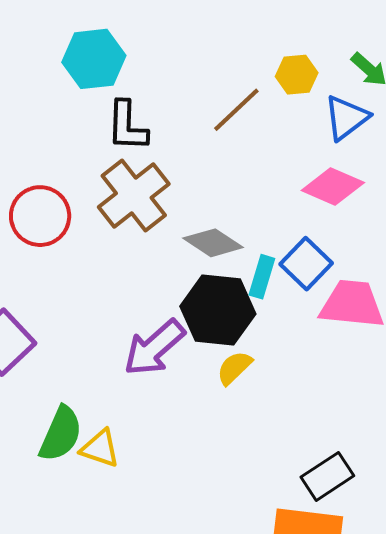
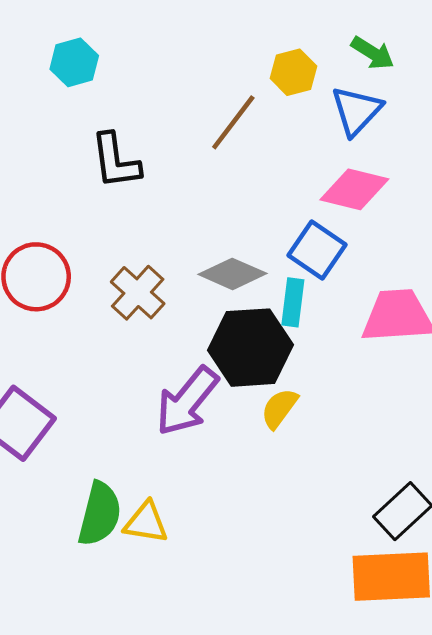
cyan hexagon: (94, 59) -> (74, 62), moved, size x0.7
brown cross: (134, 196) -> (138, 293), moved, size x0.7
blue square: (306, 264) -> (317, 250), moved

